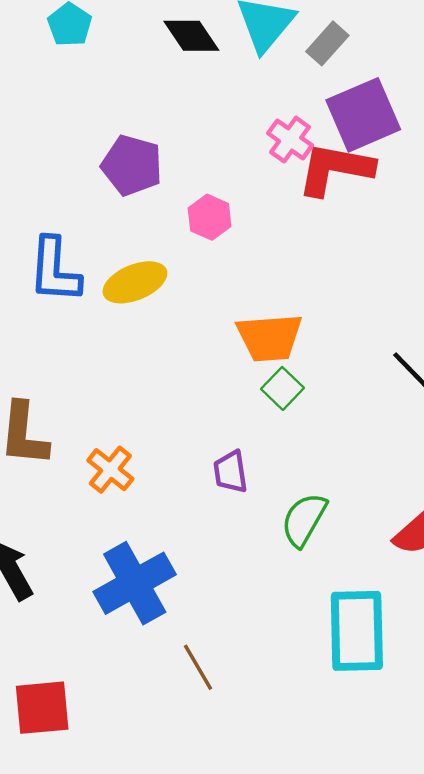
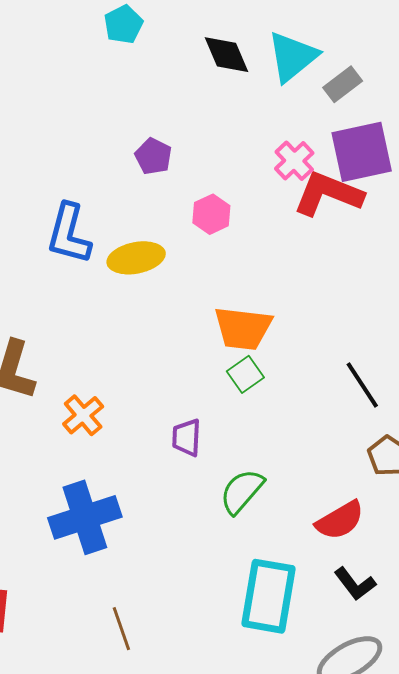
purple pentagon: (132, 165) -> (153, 156), size x0.7
brown line: (198, 667) -> (121, 629), moved

